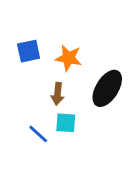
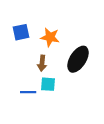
blue line: (38, 134) -> (28, 92), turned -42

